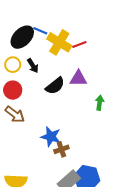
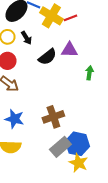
blue star: (51, 137) -> (14, 119), moved
brown cross: (61, 149) -> (53, 117), size x1.5

